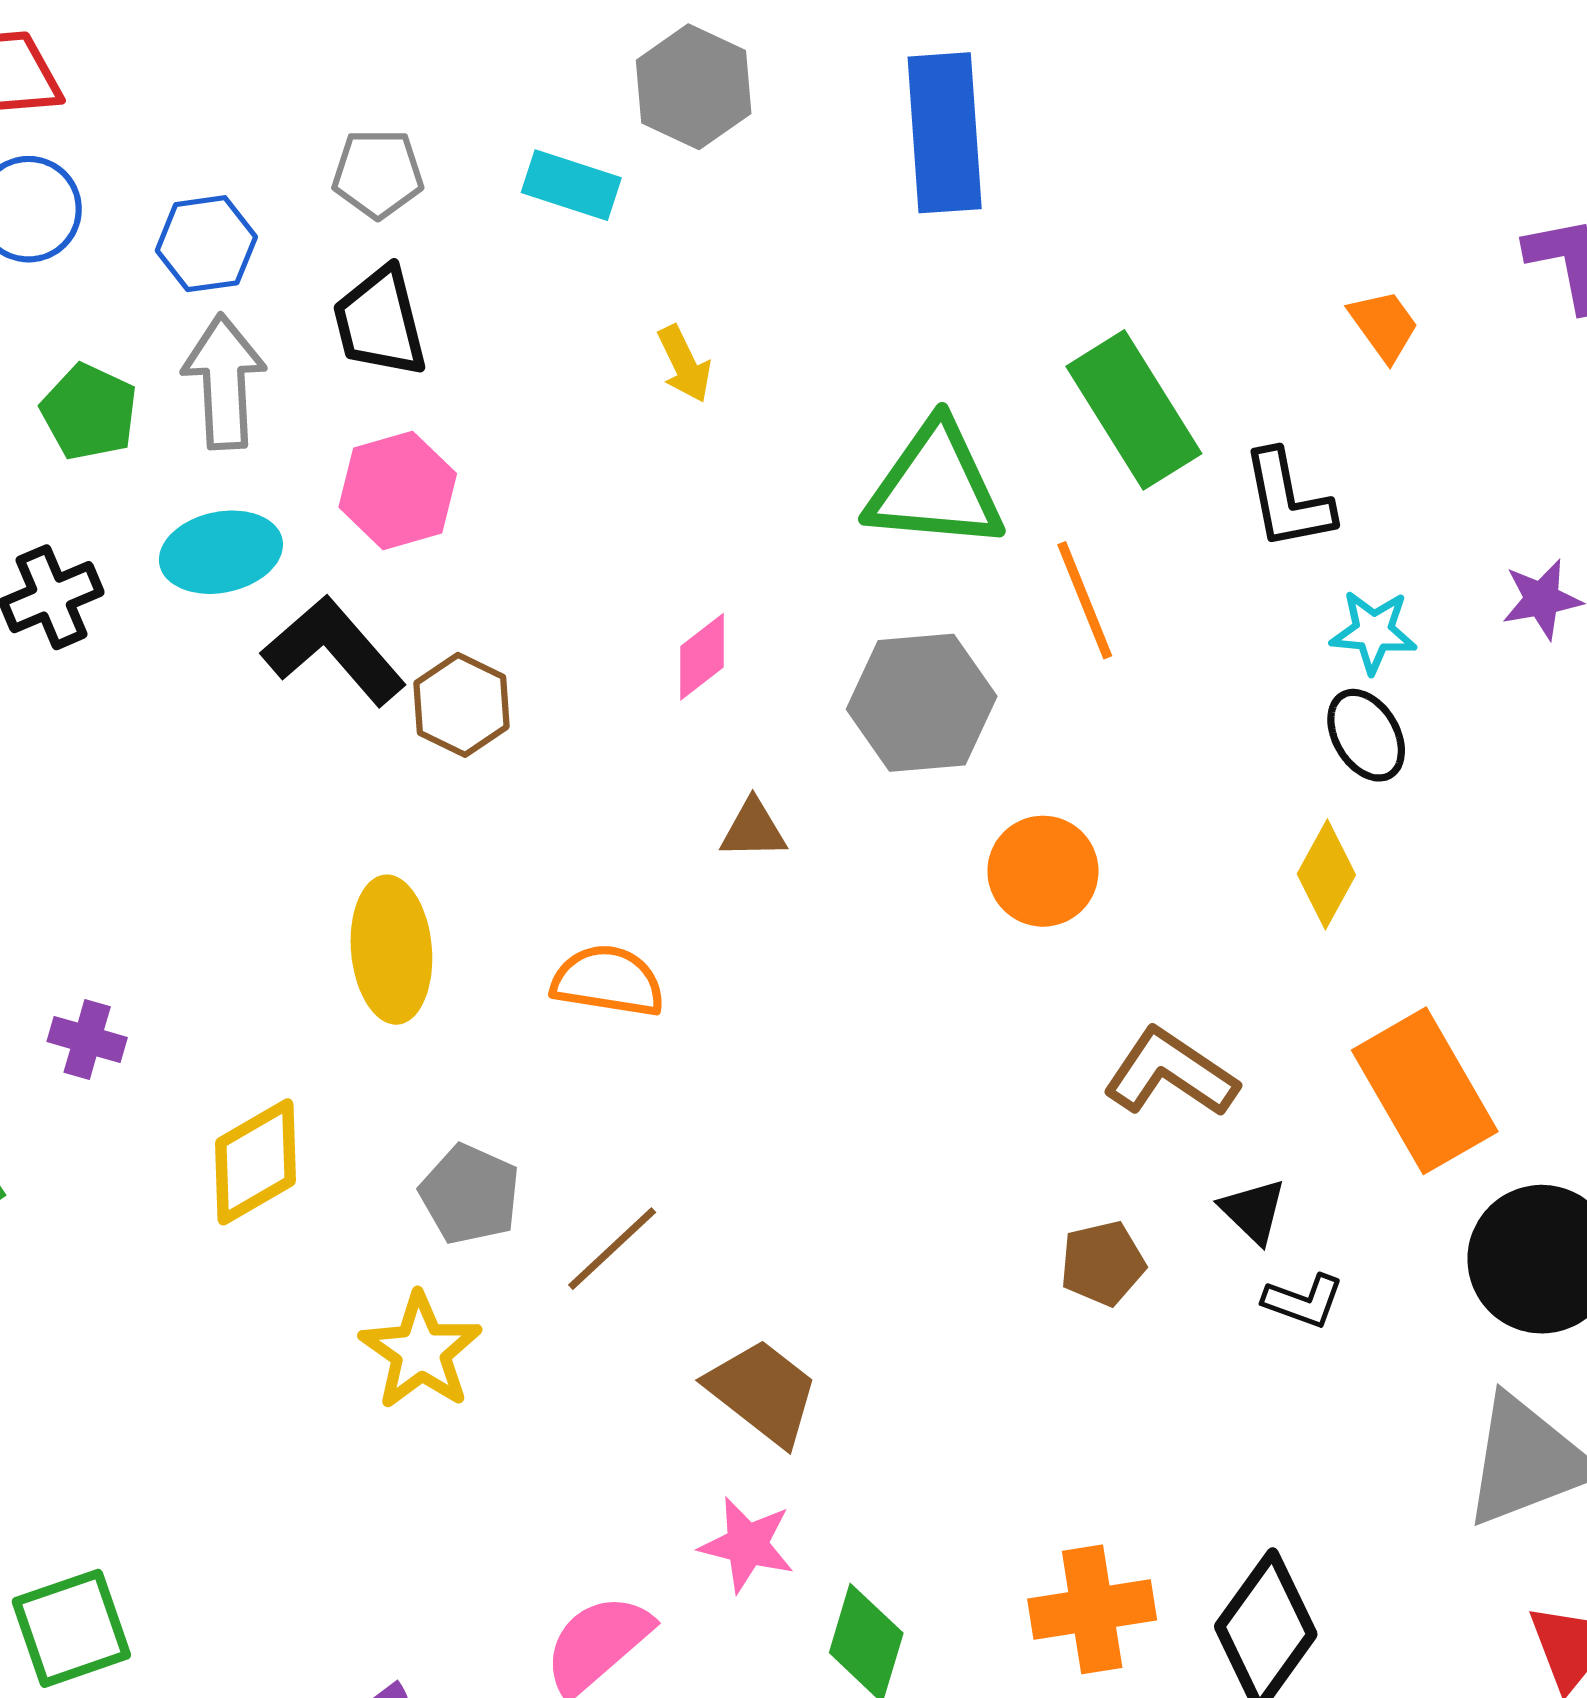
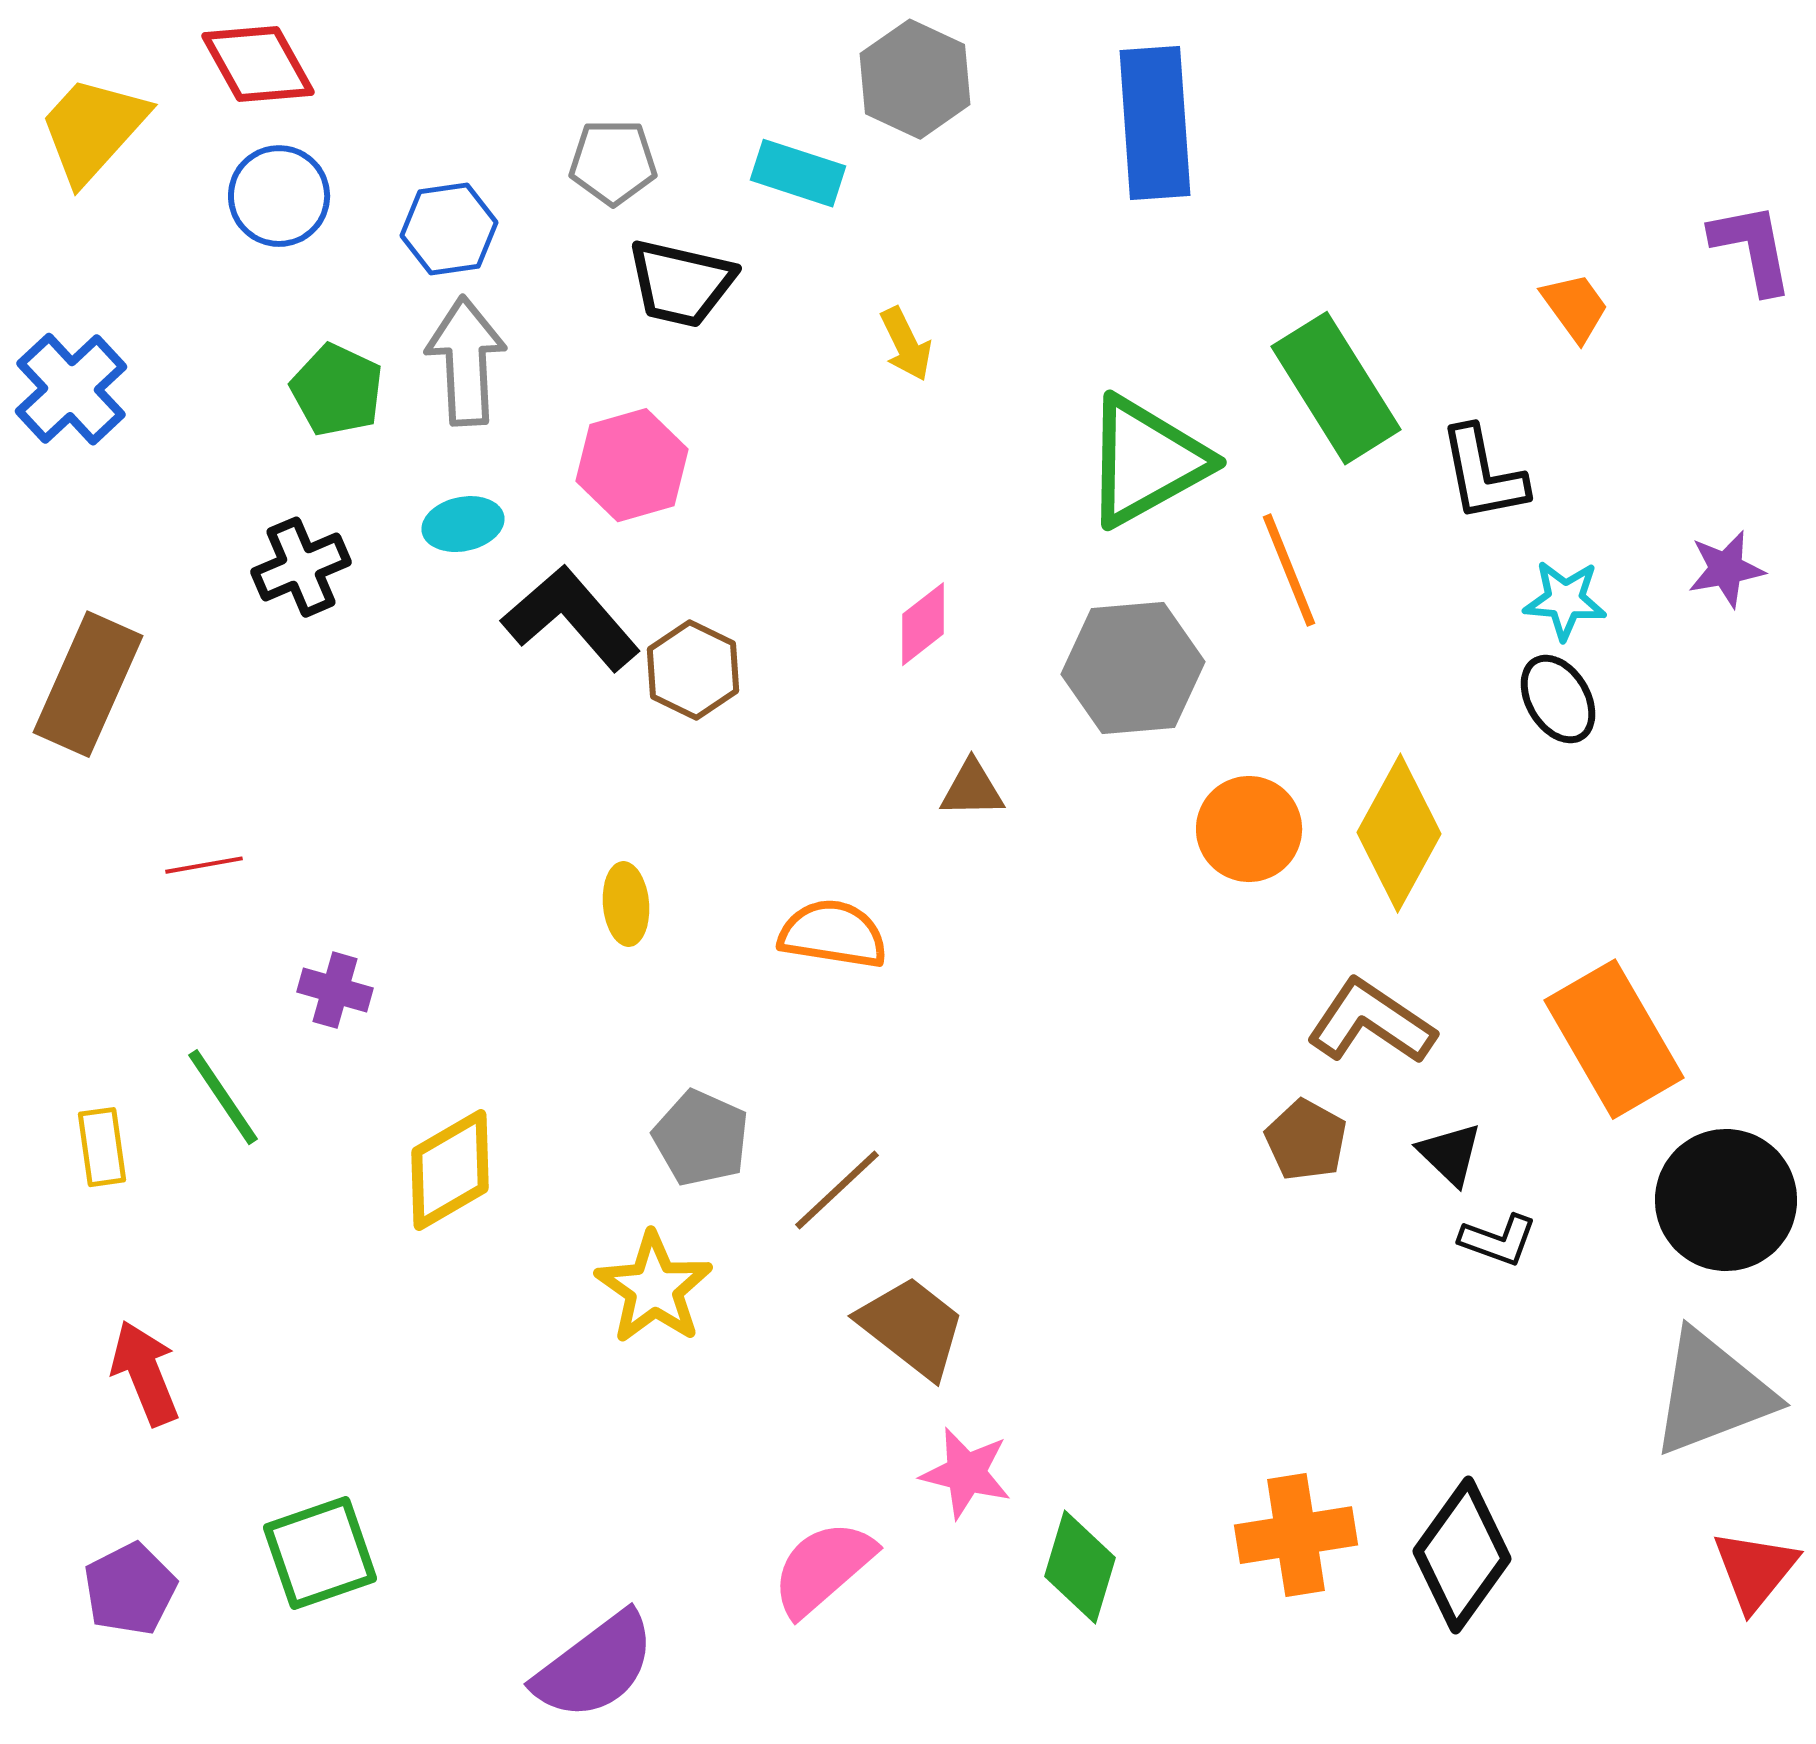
black trapezoid: (380, 322) -> (681, 283), moved, turned -63
green triangle: (935, 486) -> (1146, 461), turned -34
cyan ellipse: (221, 552) -> (463, 524), size x0.7
yellow diamond: (1326, 874) -> (1399, 833), moved, size x1.5
yellow ellipse: (391, 950) -> (626, 904), size x0.6
yellow diamond: (255, 1162) -> (450, 1170), moved
brown pentagon: (1103, 1263) -> (1306, 1140), moved, turned -30
brown trapezoid: (763, 1392) -> (912, 1327), moved

